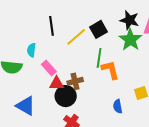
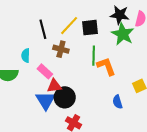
black square: (99, 29) -> (90, 28), turned 30
yellow line: (76, 37) -> (69, 26), moved
brown cross: (75, 81) -> (61, 49), moved, turned 35
blue triangle: (26, 106) -> (46, 100), moved, turned 35

